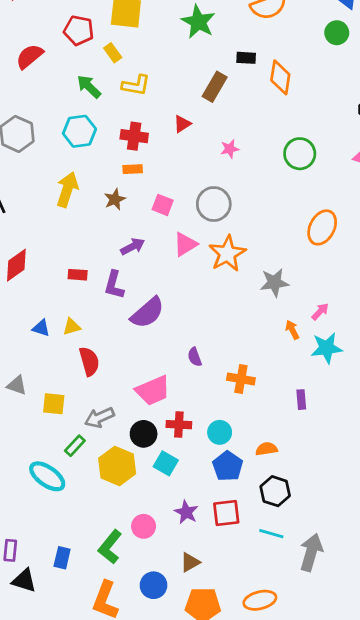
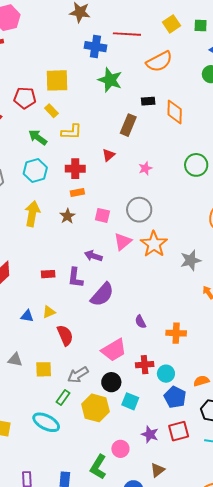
purple arrow: (133, 246) -> (93, 256), moved, turned -126
red cross: (179, 425) -> (145, 365), moved

